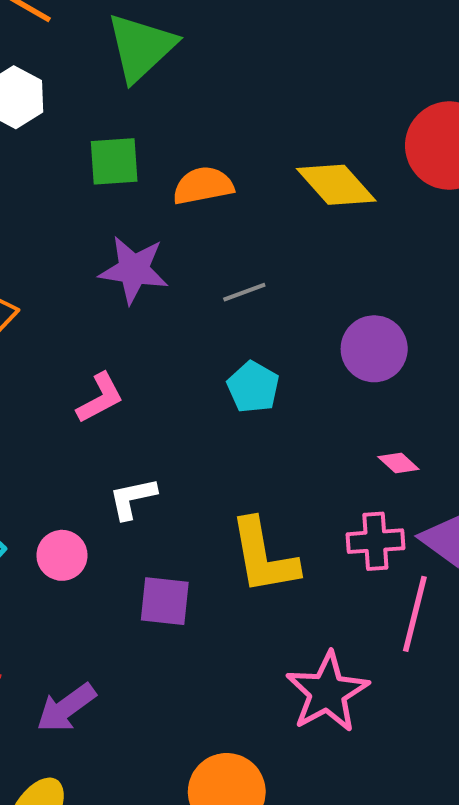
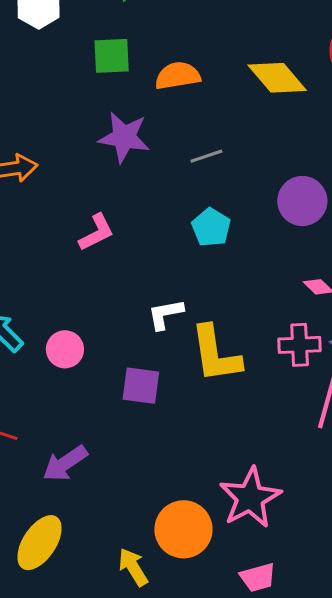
white L-shape: (133, 498) -> (165, 314), moved
pink star: (327, 692) -> (250, 498), moved

